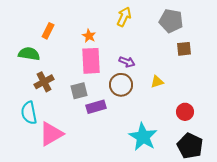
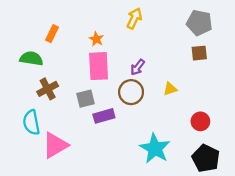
gray pentagon: (171, 21) -> (199, 23), moved
purple arrow: (127, 62) -> (138, 67), turned 105

